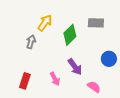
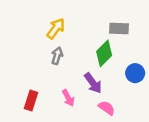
green diamond: (70, 35) -> (104, 53), moved
gray arrow: (31, 42) -> (57, 56), moved
pink semicircle: (94, 87) -> (107, 108), moved

